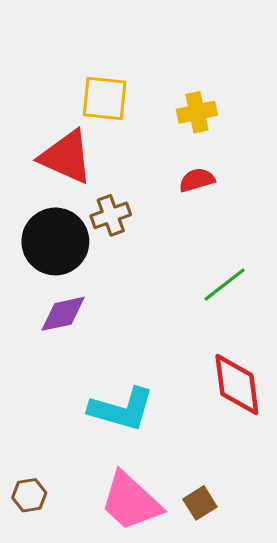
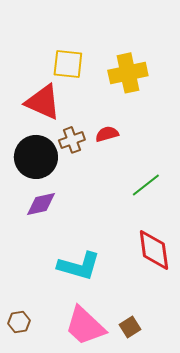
yellow cross: (197, 112) -> (128, 73), size x1.5
red semicircle: (197, 180) -> (107, 134), moved

